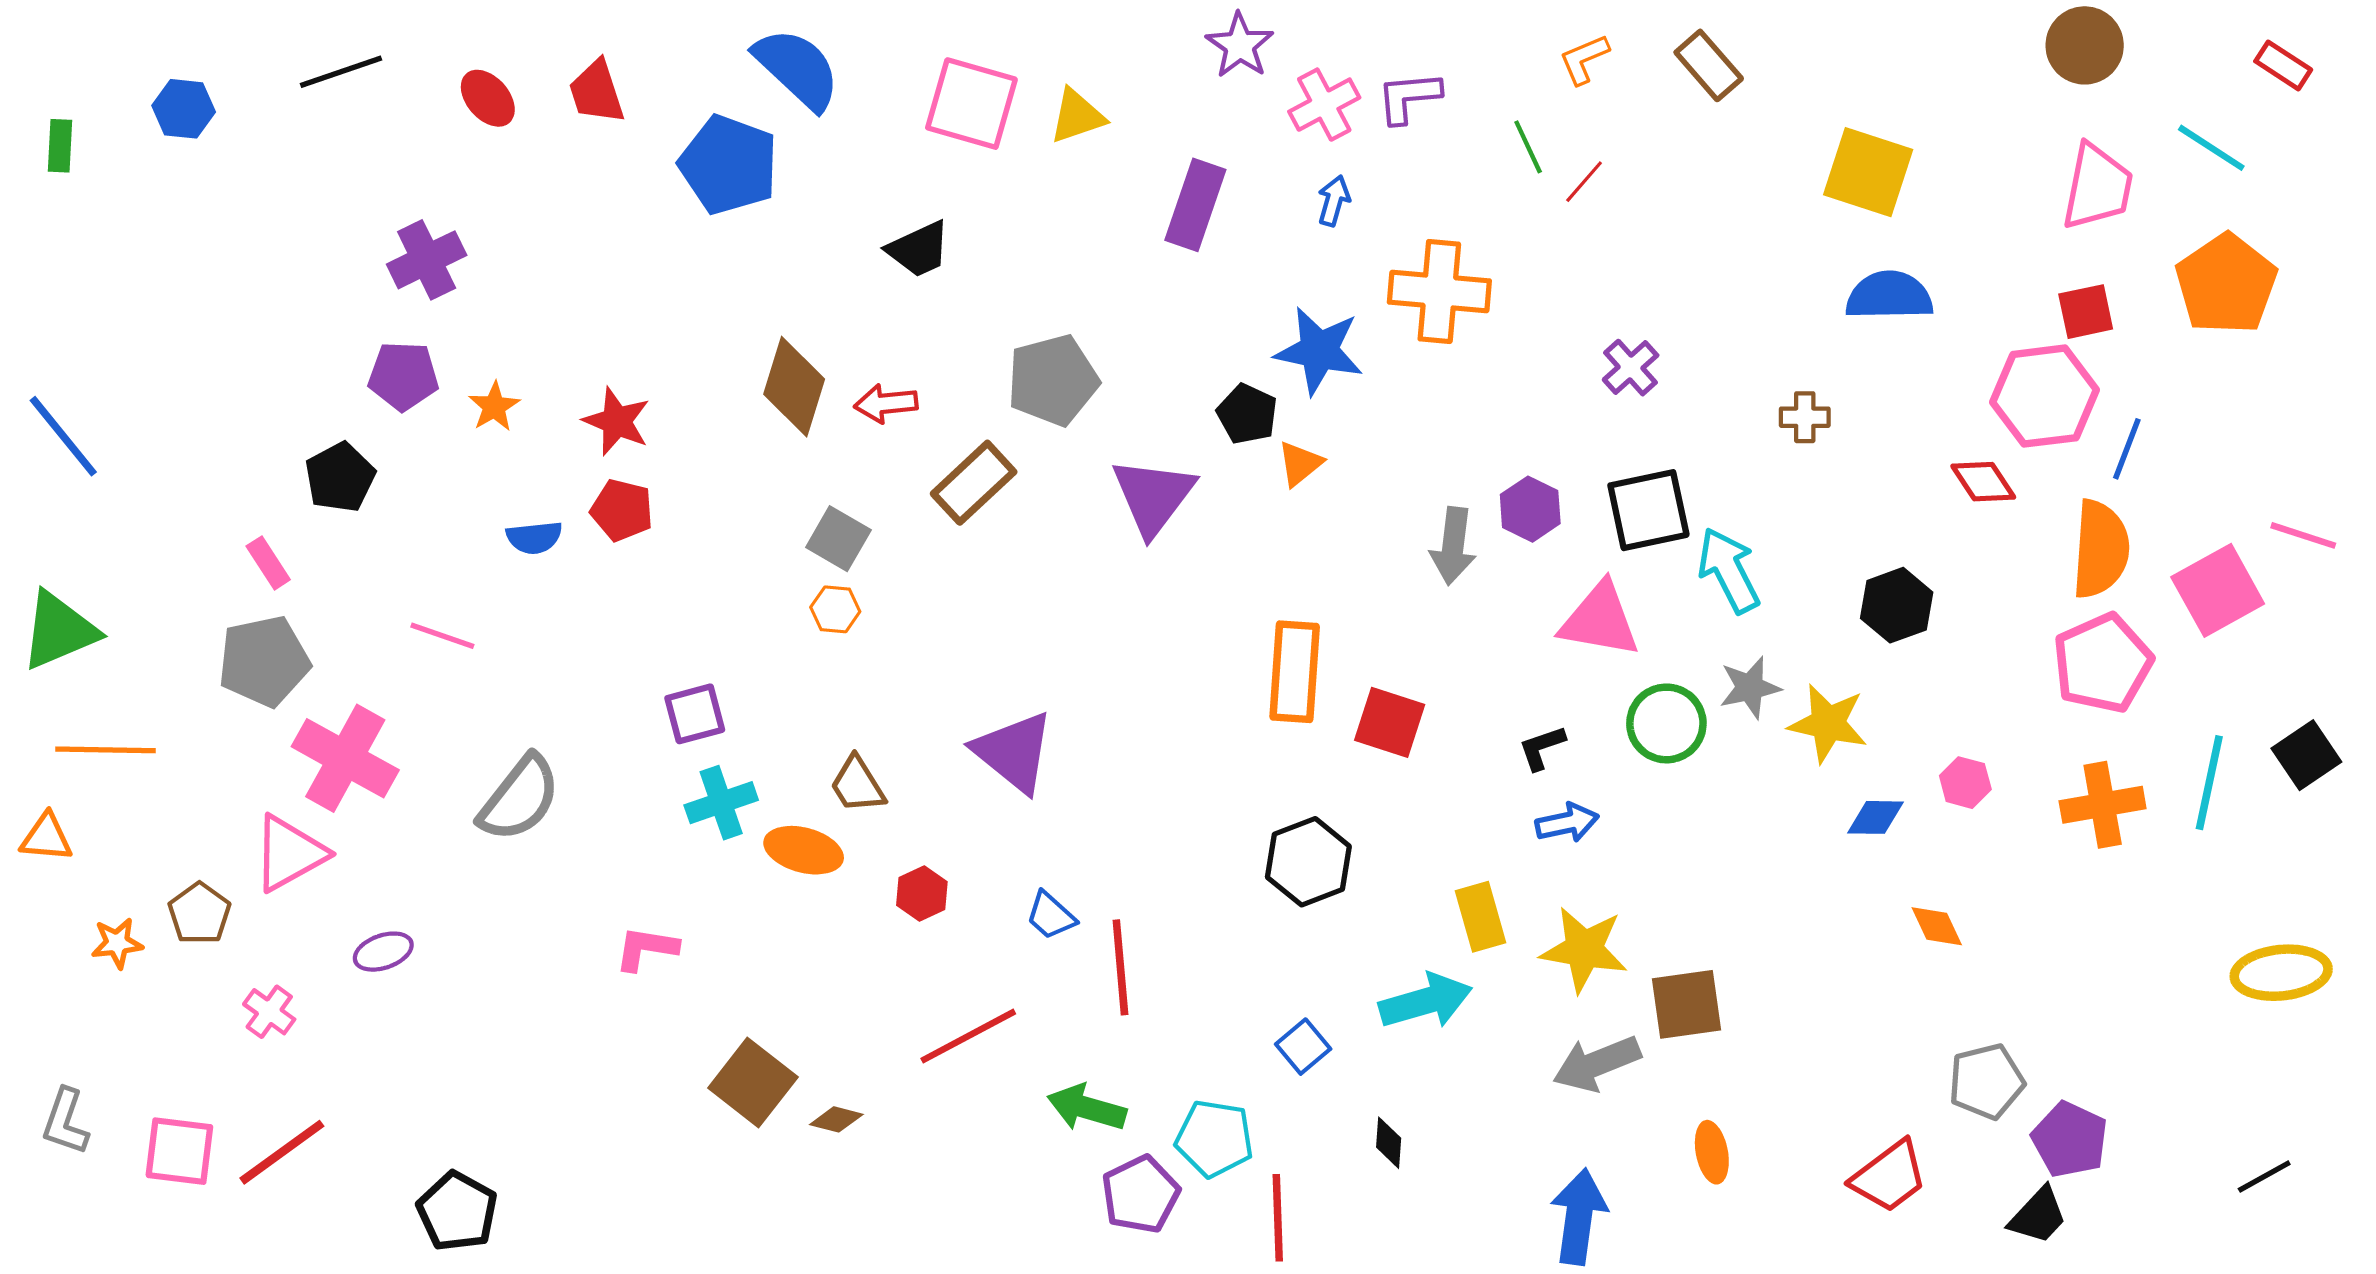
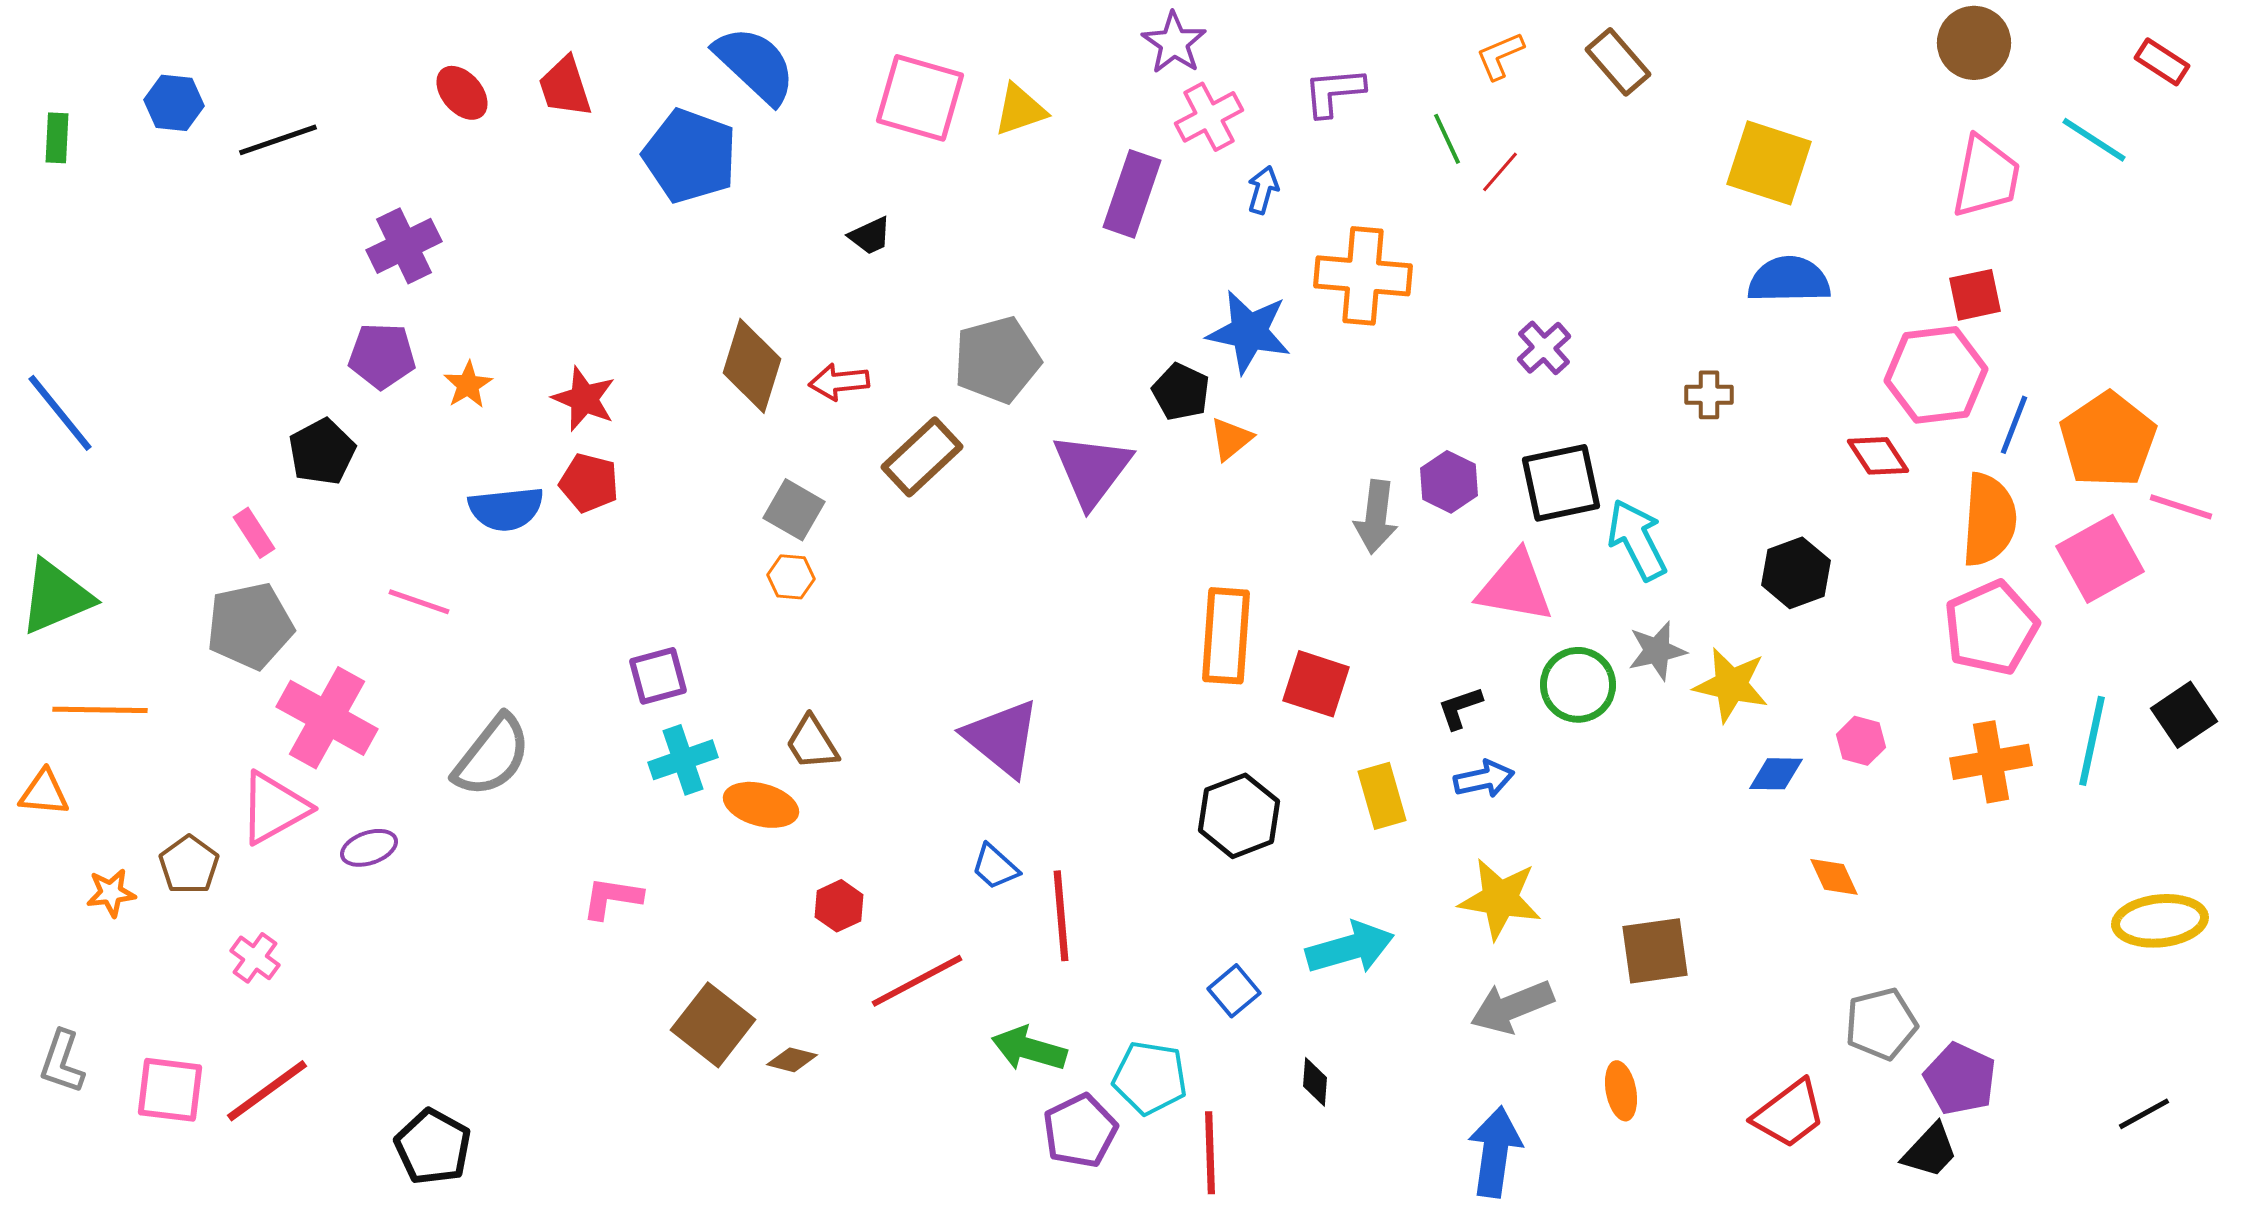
black line: (341, 72) -> (278, 140), moved
pink cross: (1324, 105) -> (1209, 117), moved
black trapezoid: (919, 249) -> (870, 236), size x0.7
orange pentagon: (2226, 284) -> (2108, 440), moved
blue semicircle: (534, 538) -> (506, 509), size x1.4
purple triangle: (1014, 752) -> (1002, 738), moved
red hexagon: (922, 893) -> (839, 906), moved
yellow rectangle: (1481, 917) -> (1382, 796), moved
purple ellipse: (383, 952) -> (369, 848), moved
brown square: (1686, 1004) -> (1655, 951), moved

